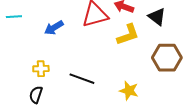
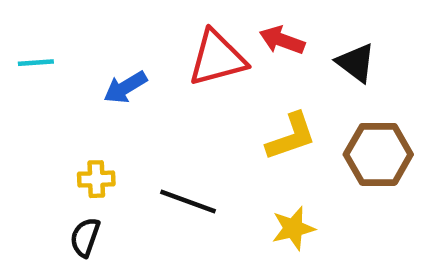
yellow L-shape: (128, 35) -> (291, 137), moved
yellow star: (129, 91) -> (293, 228), turned -30

